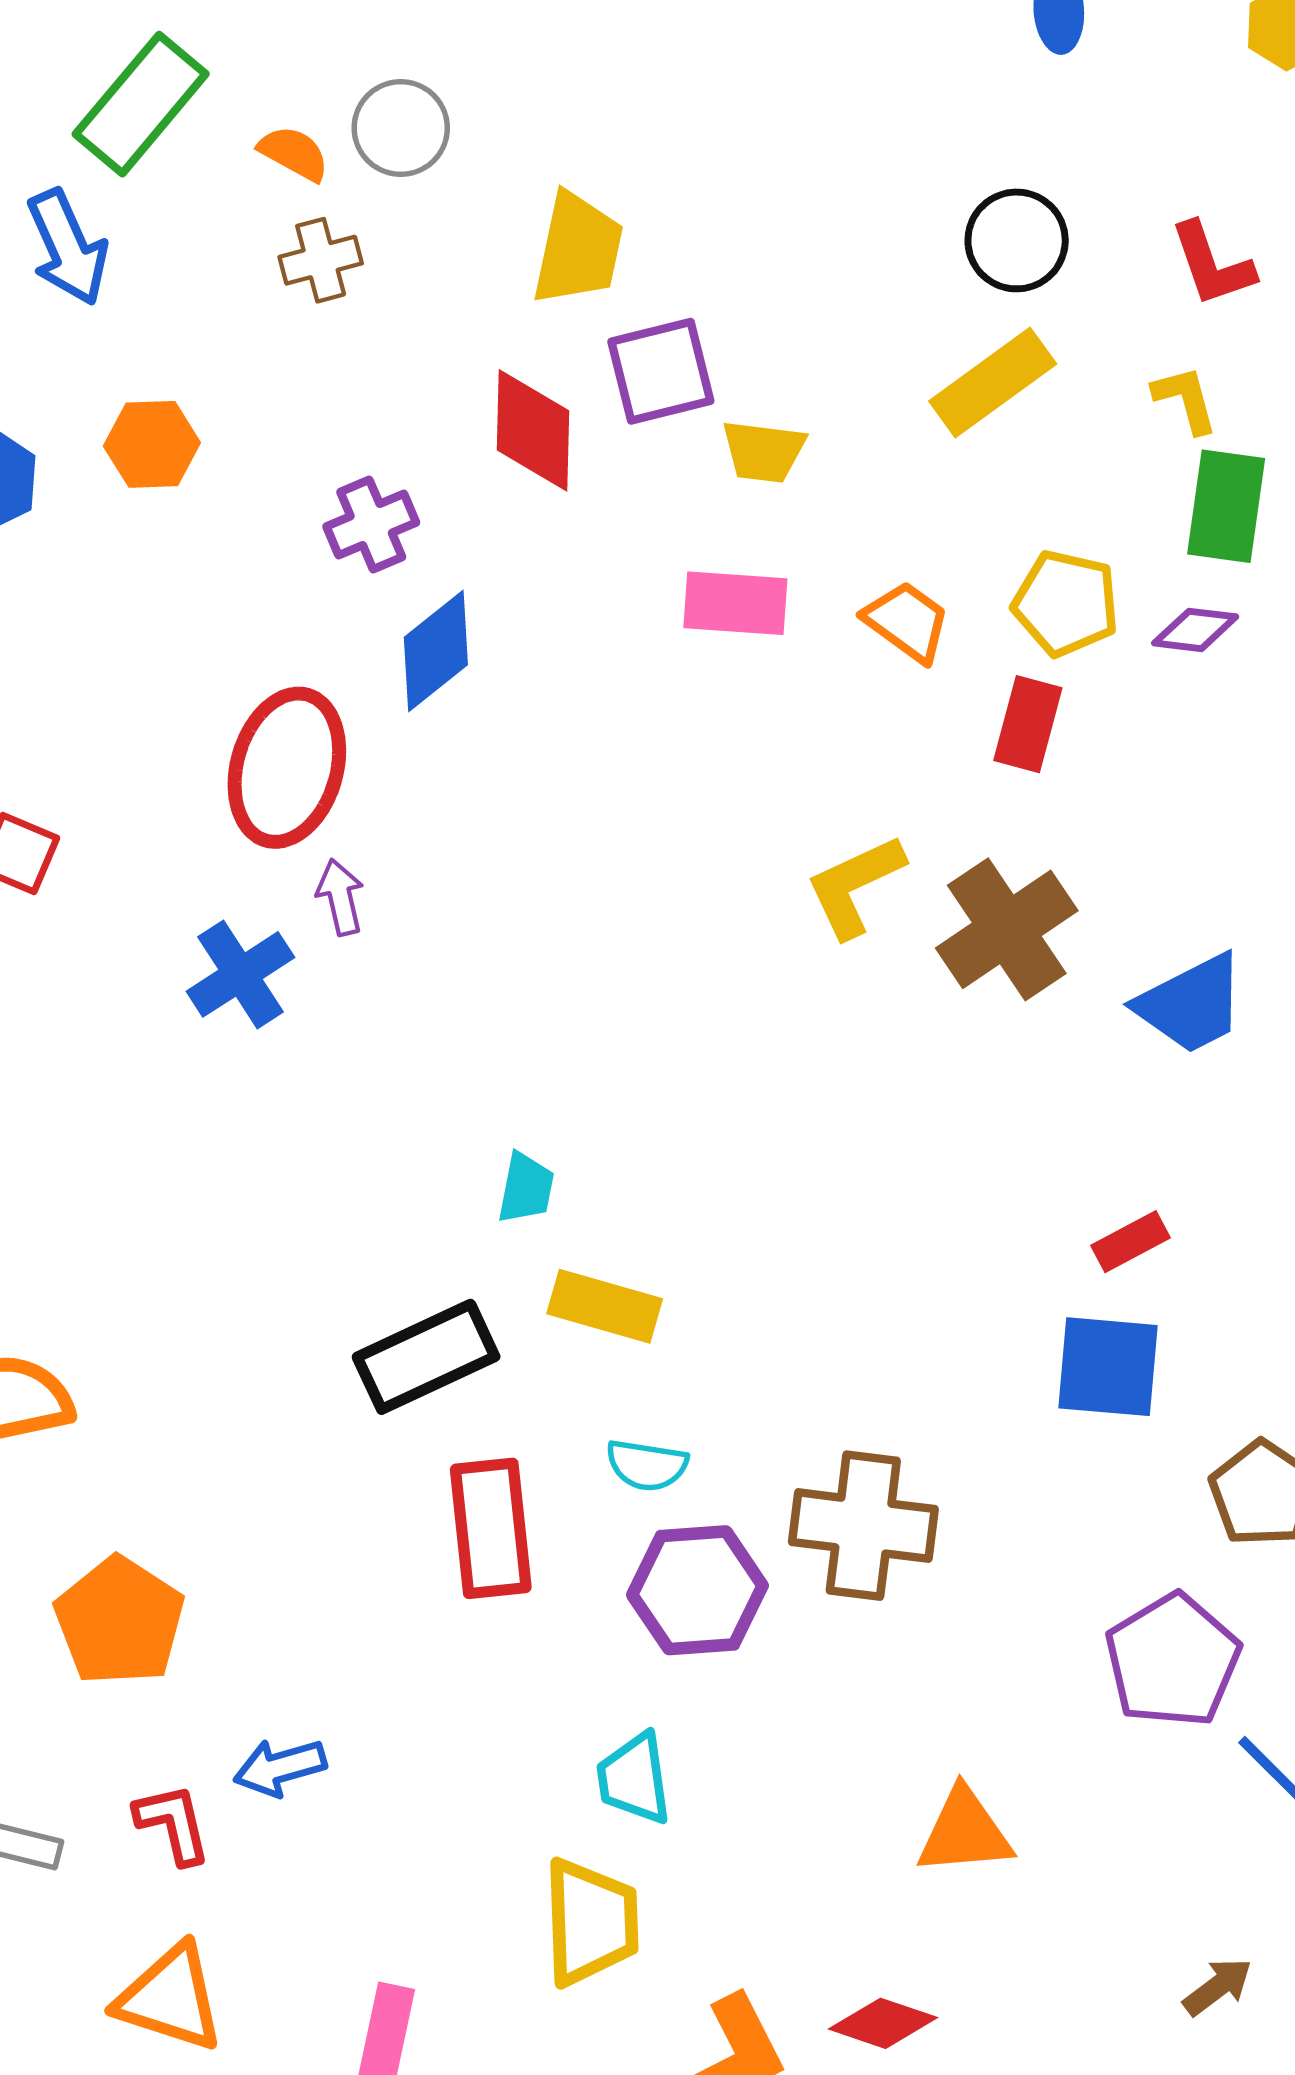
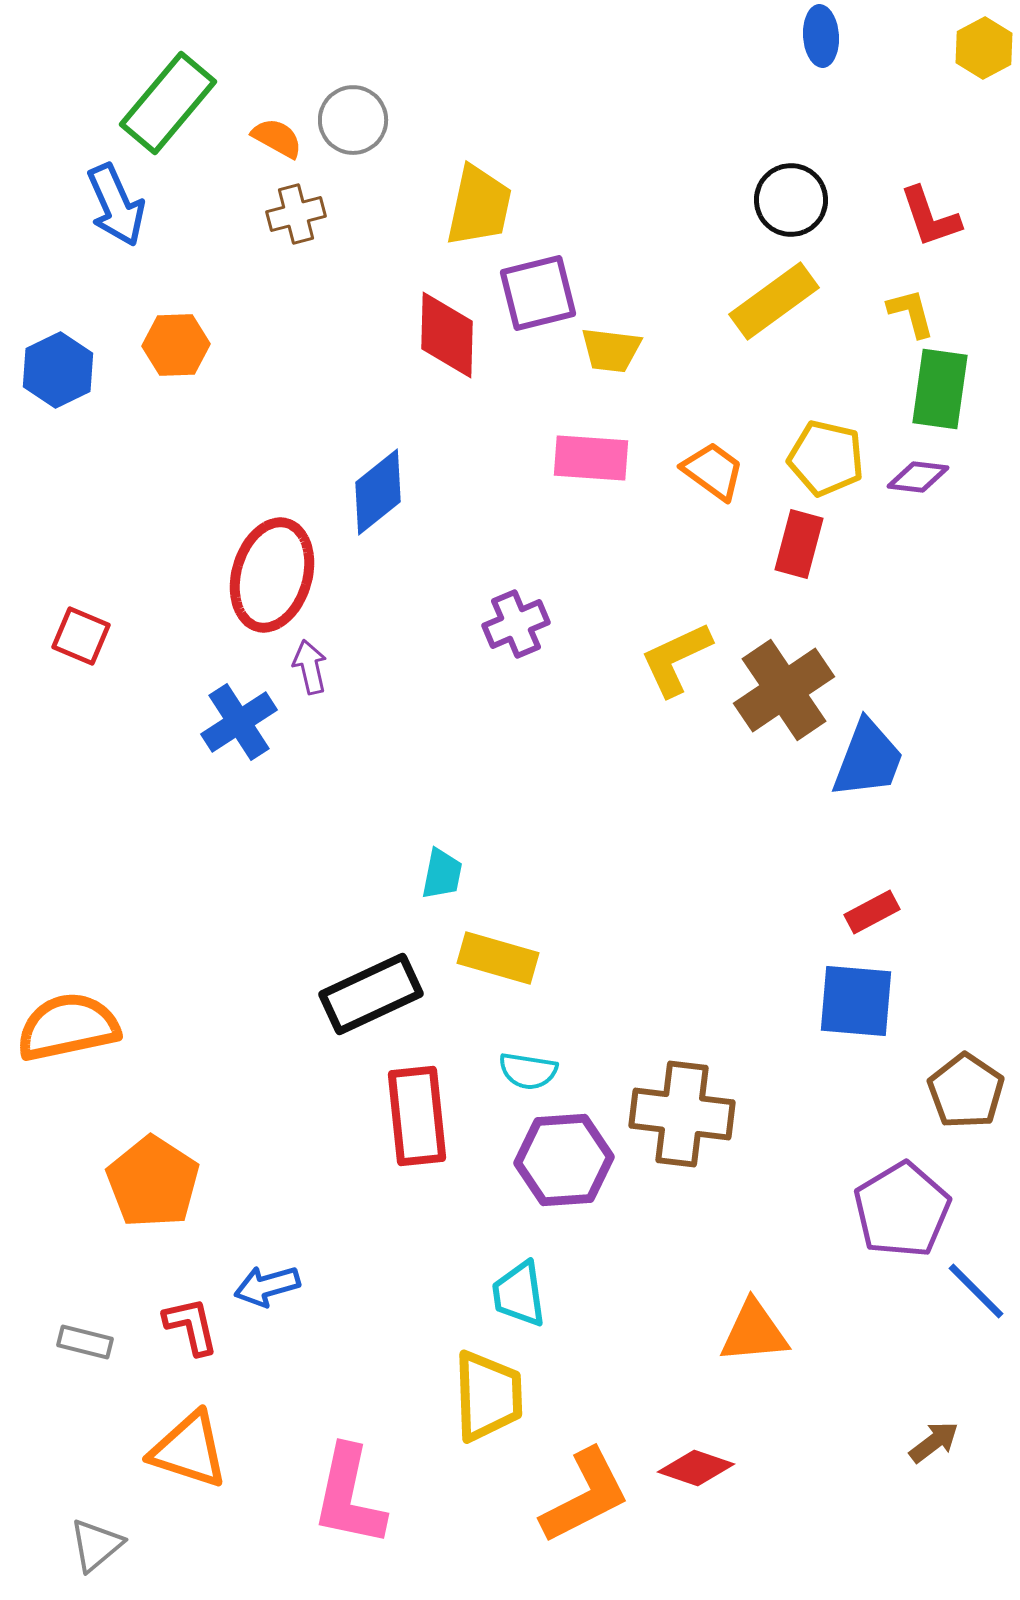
purple cross: (371, 524) -> (516, 624), moved
blue trapezoid: (1191, 1004) -> (868, 759), moved, turned -42

